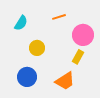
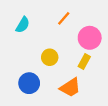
orange line: (59, 17) -> (64, 18), turned -32
yellow circle: (37, 48) -> (50, 57), moved

